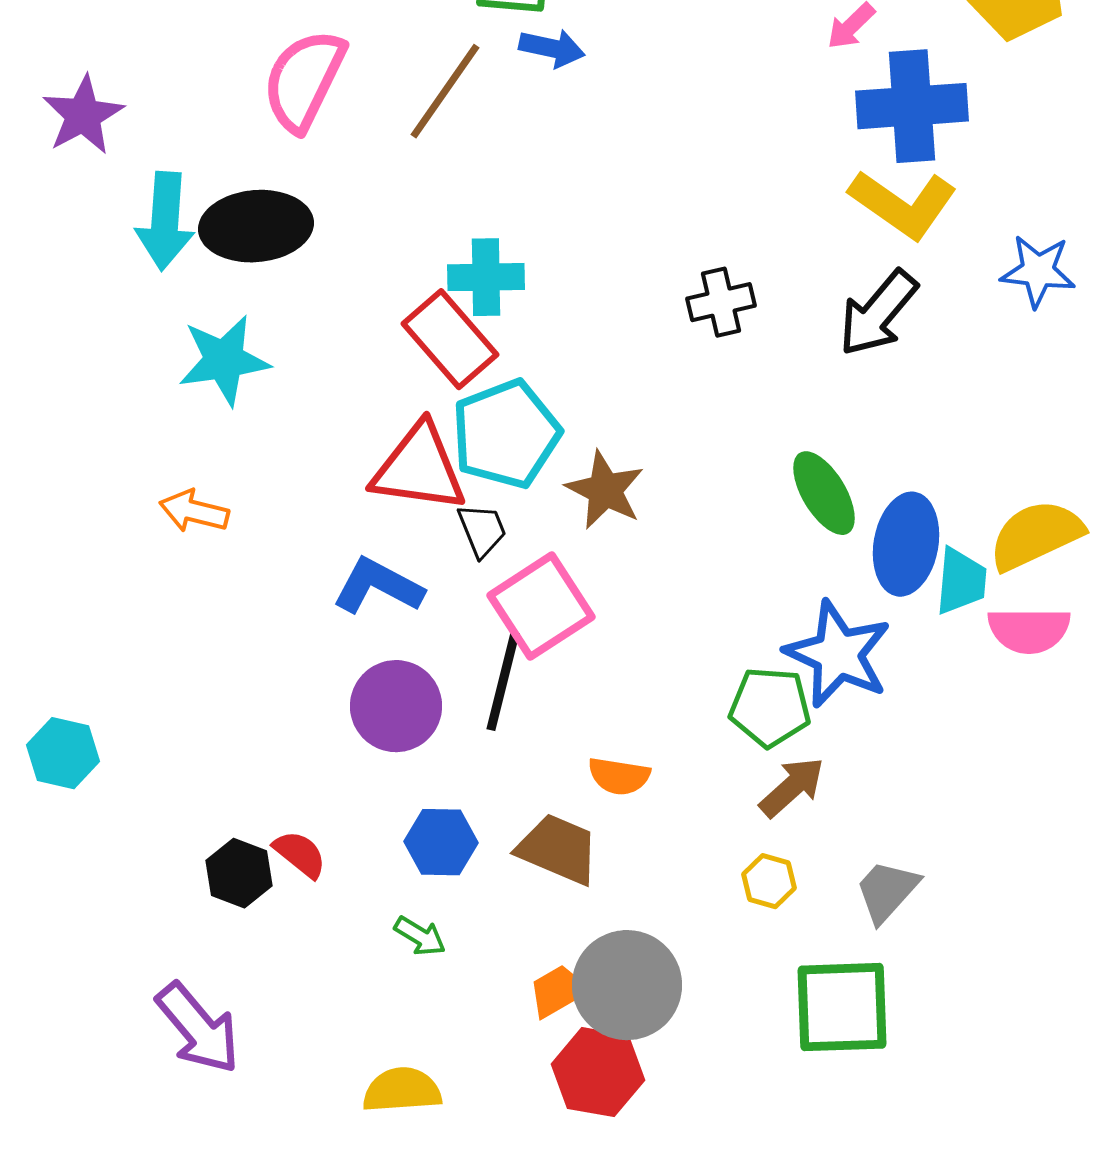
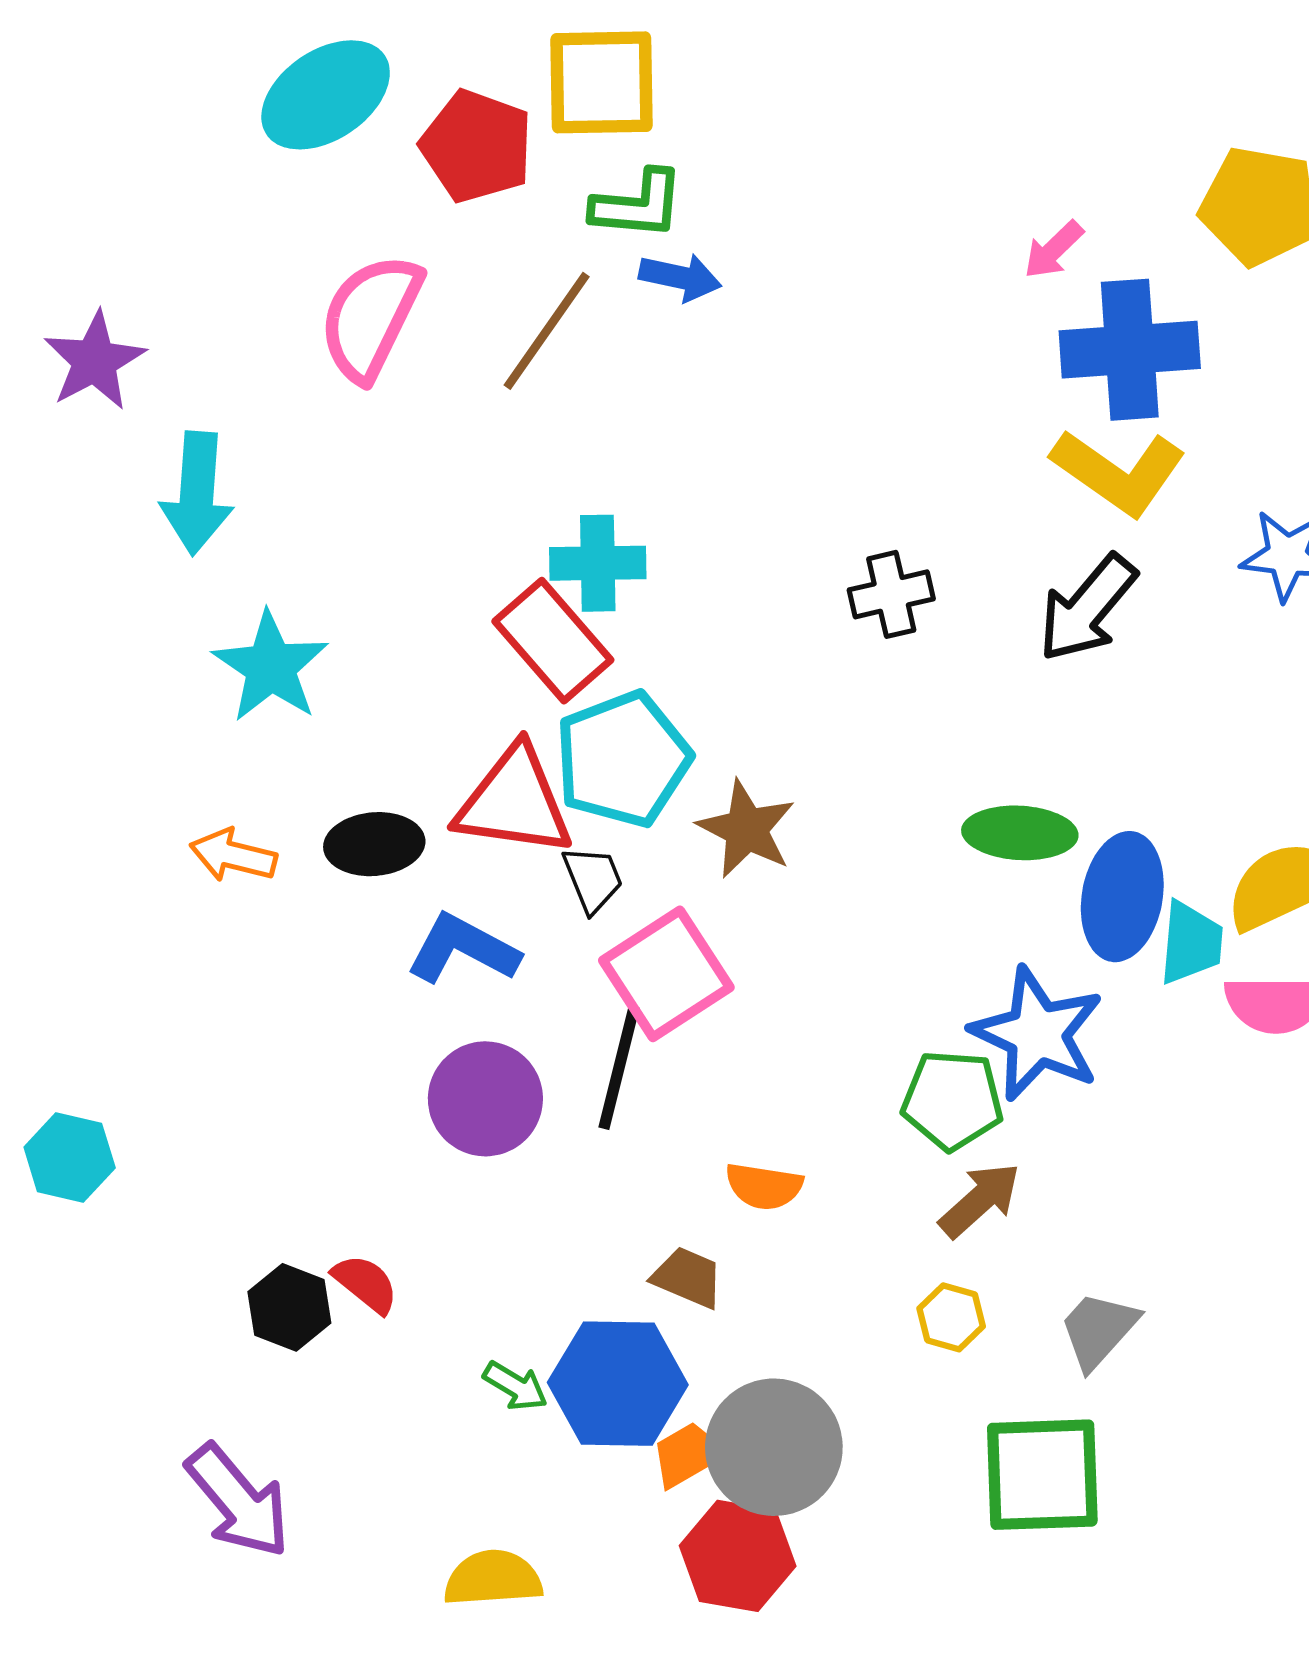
black ellipse: (256, 226) -> (374, 844), moved, size x0.7
cyan star: (224, 360) -> (271, 667), turned -30
green ellipse: (824, 493) -> (1020, 833), turned -56
blue hexagon: (441, 842) -> (618, 1384), moved, size x1.5
brown trapezoid: (558, 849) -> (688, 1277), size x0.7

